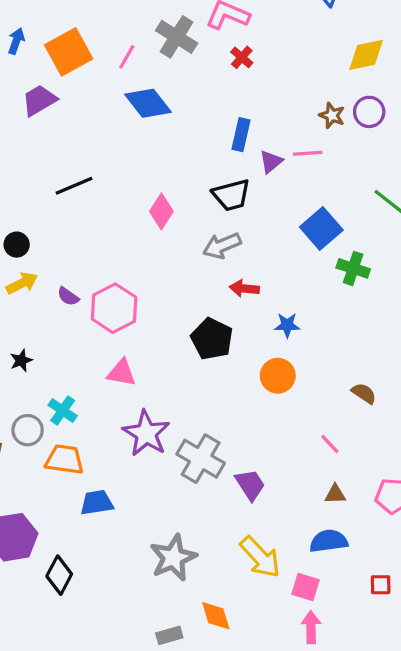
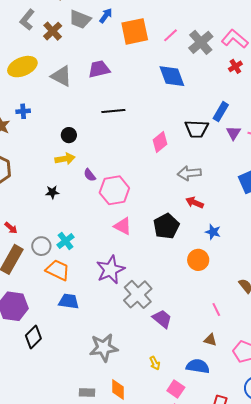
pink line: (127, 57) -> (171, 35), moved
purple trapezoid: (39, 100) -> (99, 69), moved
purple triangle: (271, 162) -> (233, 133), turned -35
black trapezoid: (231, 195) -> (197, 129), moved
black star: (21, 360) -> (52, 192), moved
pink triangle: (121, 373) -> (123, 226), moved
purple trapezoid: (250, 485) -> (162, 319), turned -35
yellow arrow: (260, 557) -> (155, 363), size x0.5

